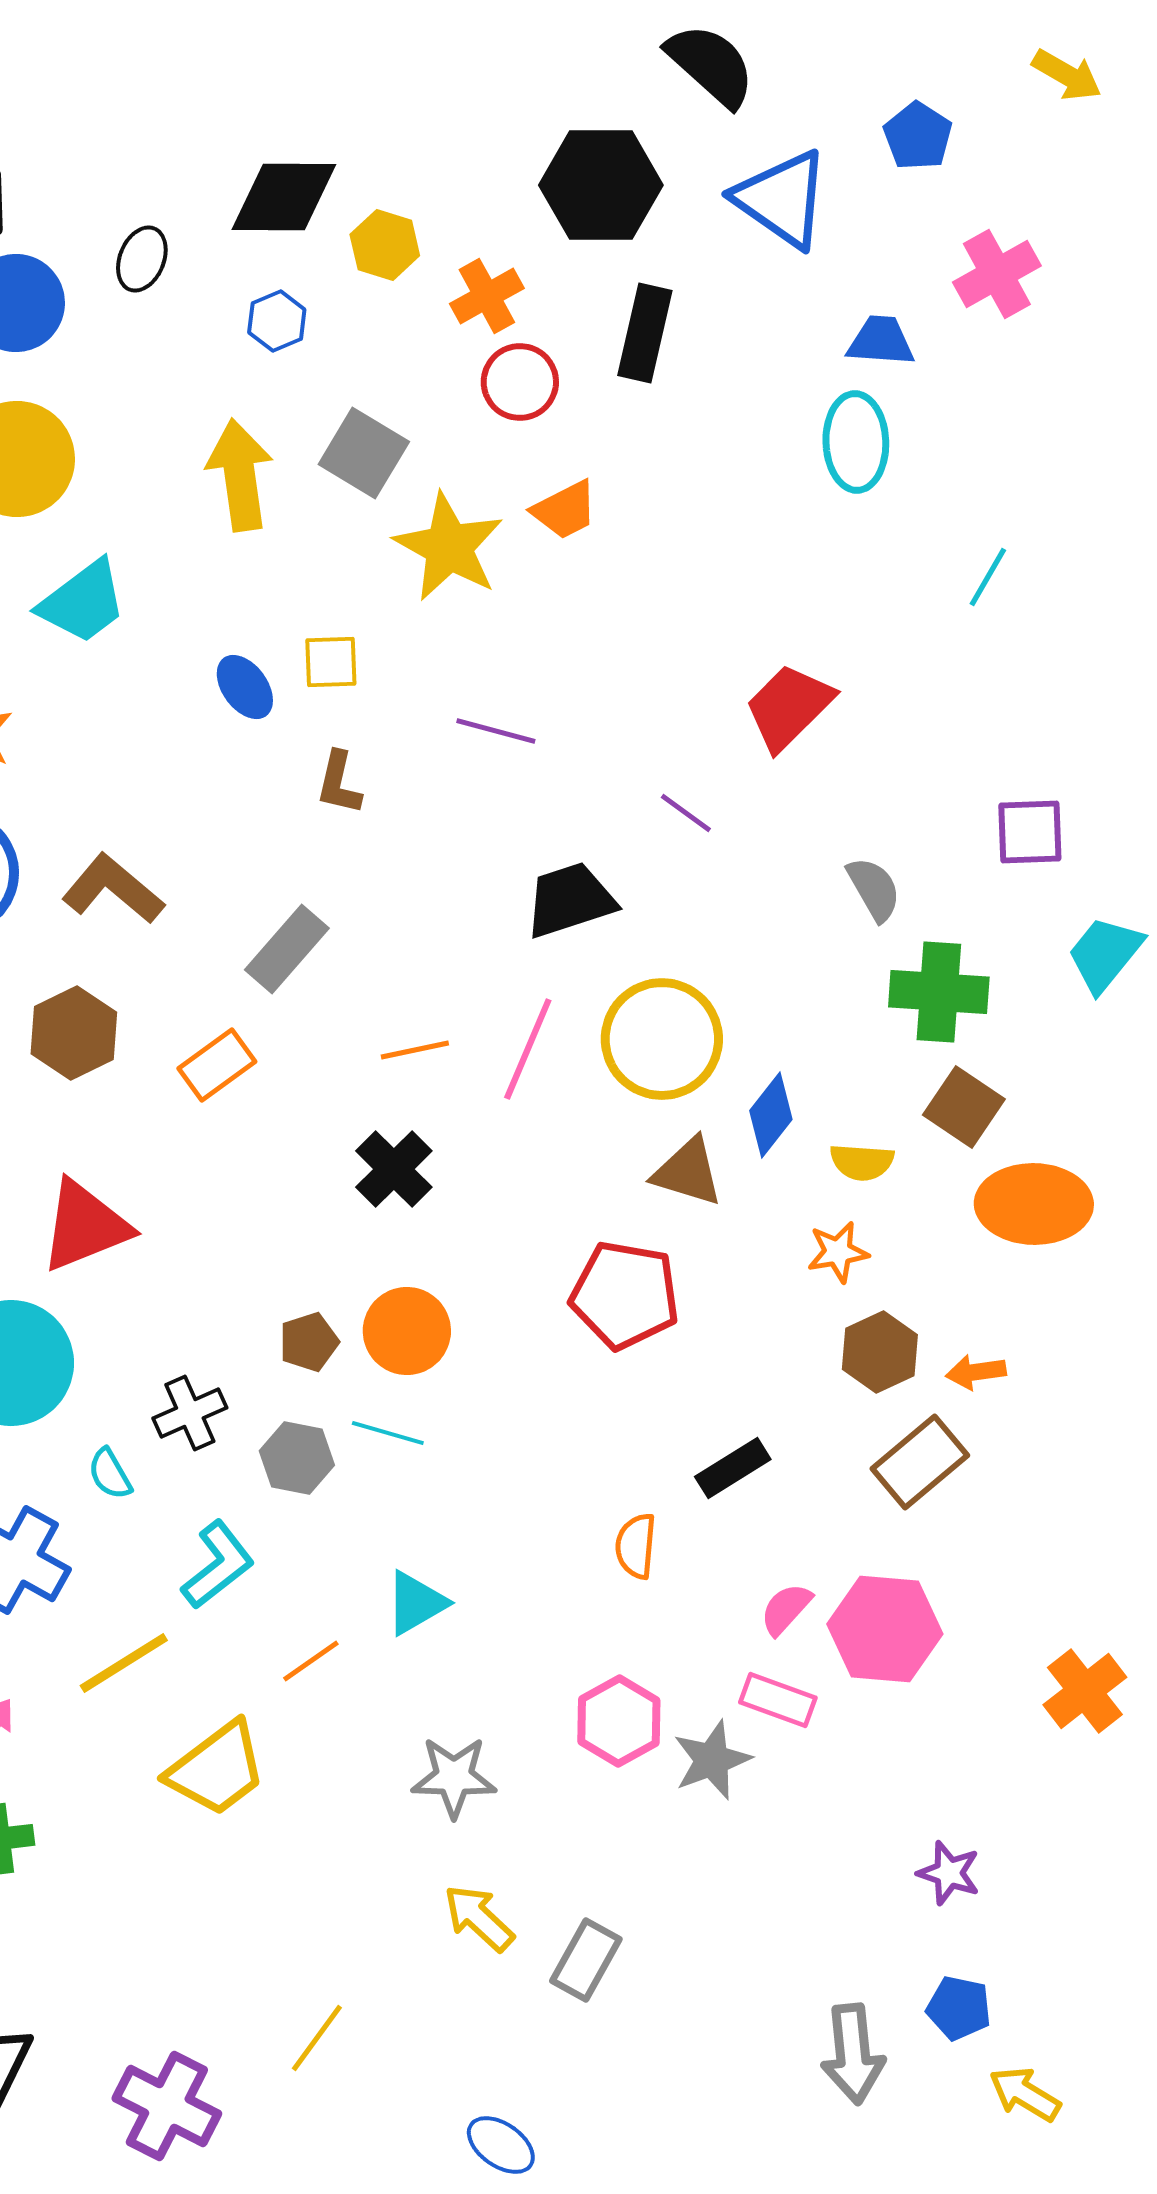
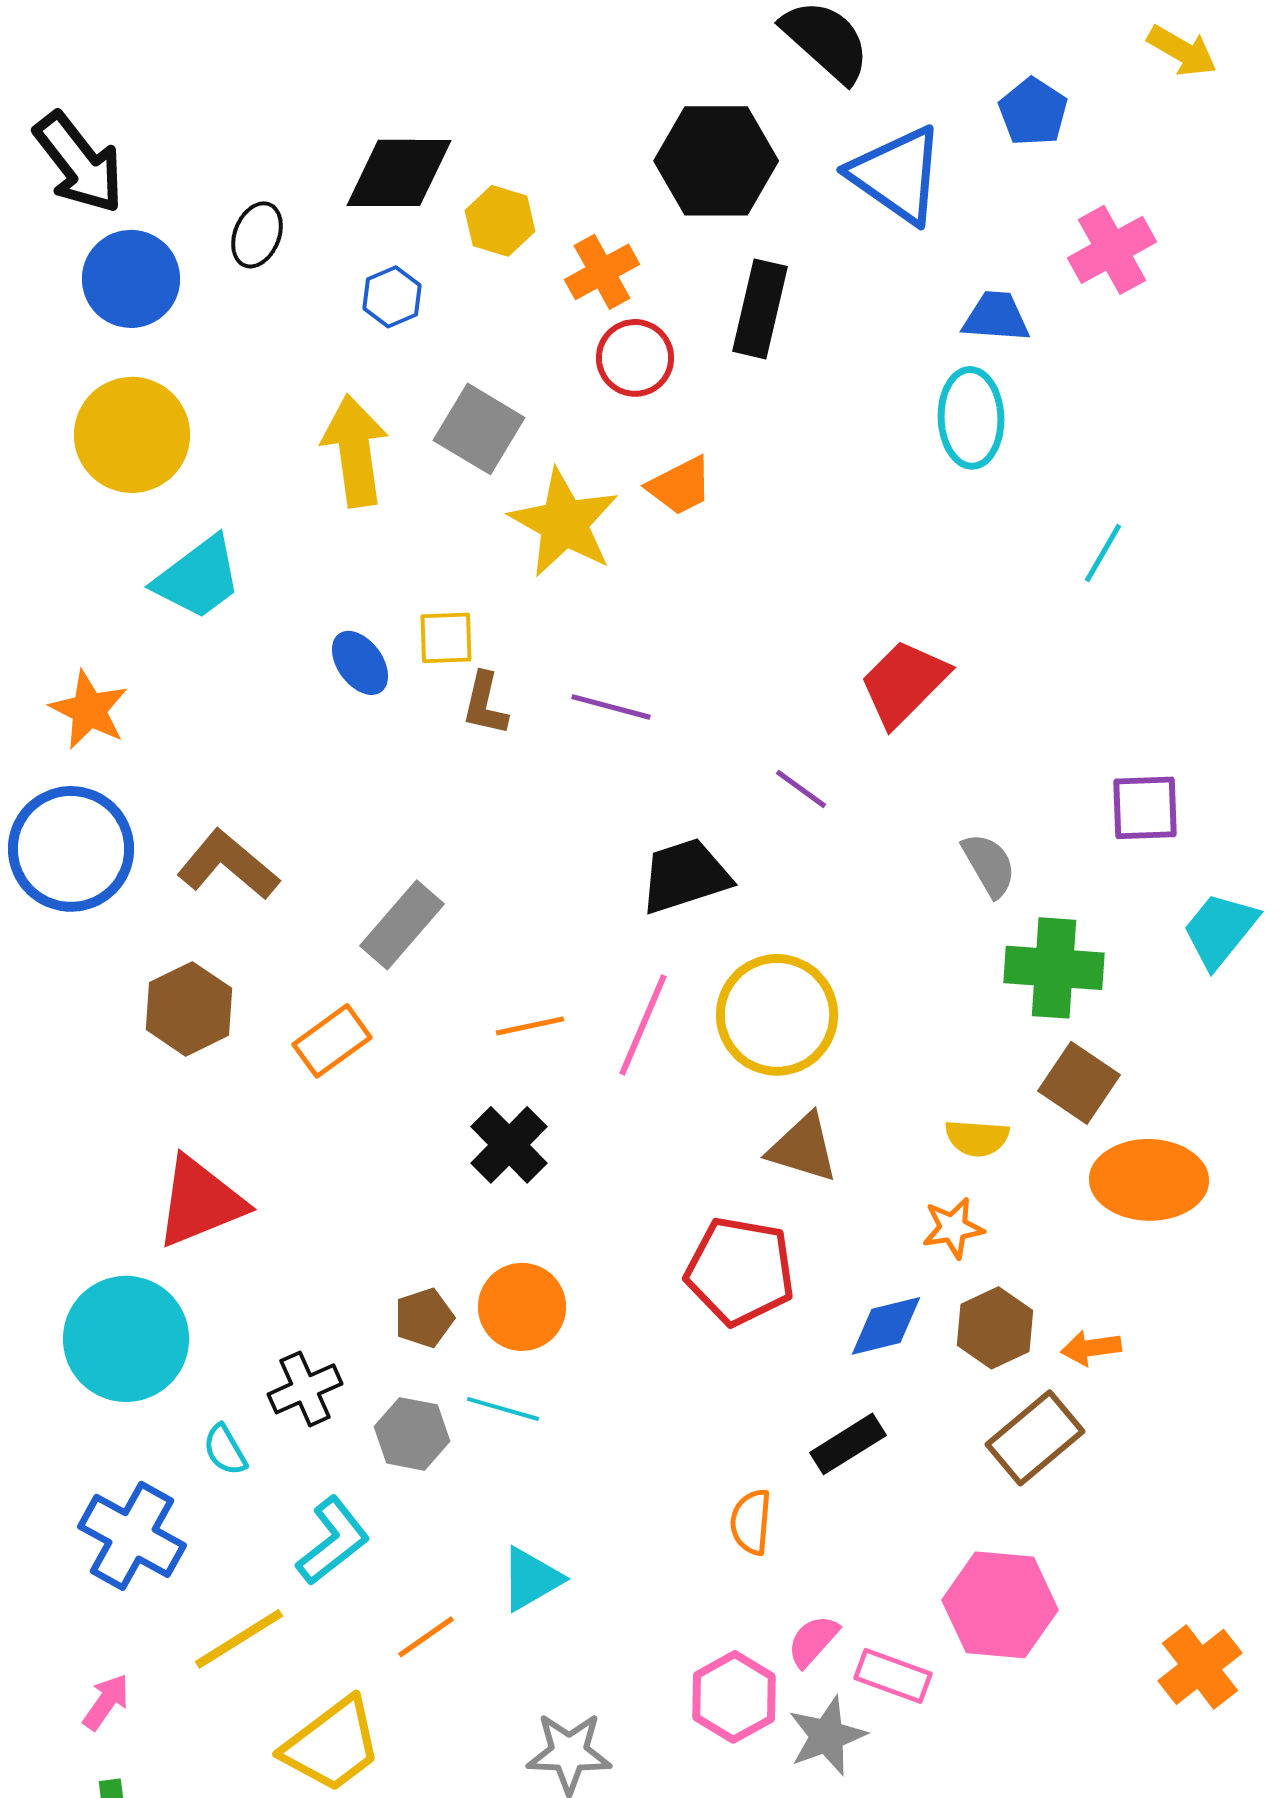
brown L-shape: (339, 783) -> (485, 704), moved
blue diamond: (771, 1115) -> (886, 1326), moved, turned 38
pink semicircle: (786, 1609) -> (813, 1641), moved

